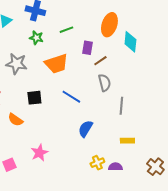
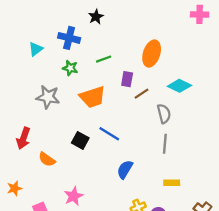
cyan diamond: (130, 42) -> (179, 86), moved, turned -70
gray semicircle: (104, 83) -> (164, 114), moved
black square: (34, 98) -> (80, 140), moved, turned 35

